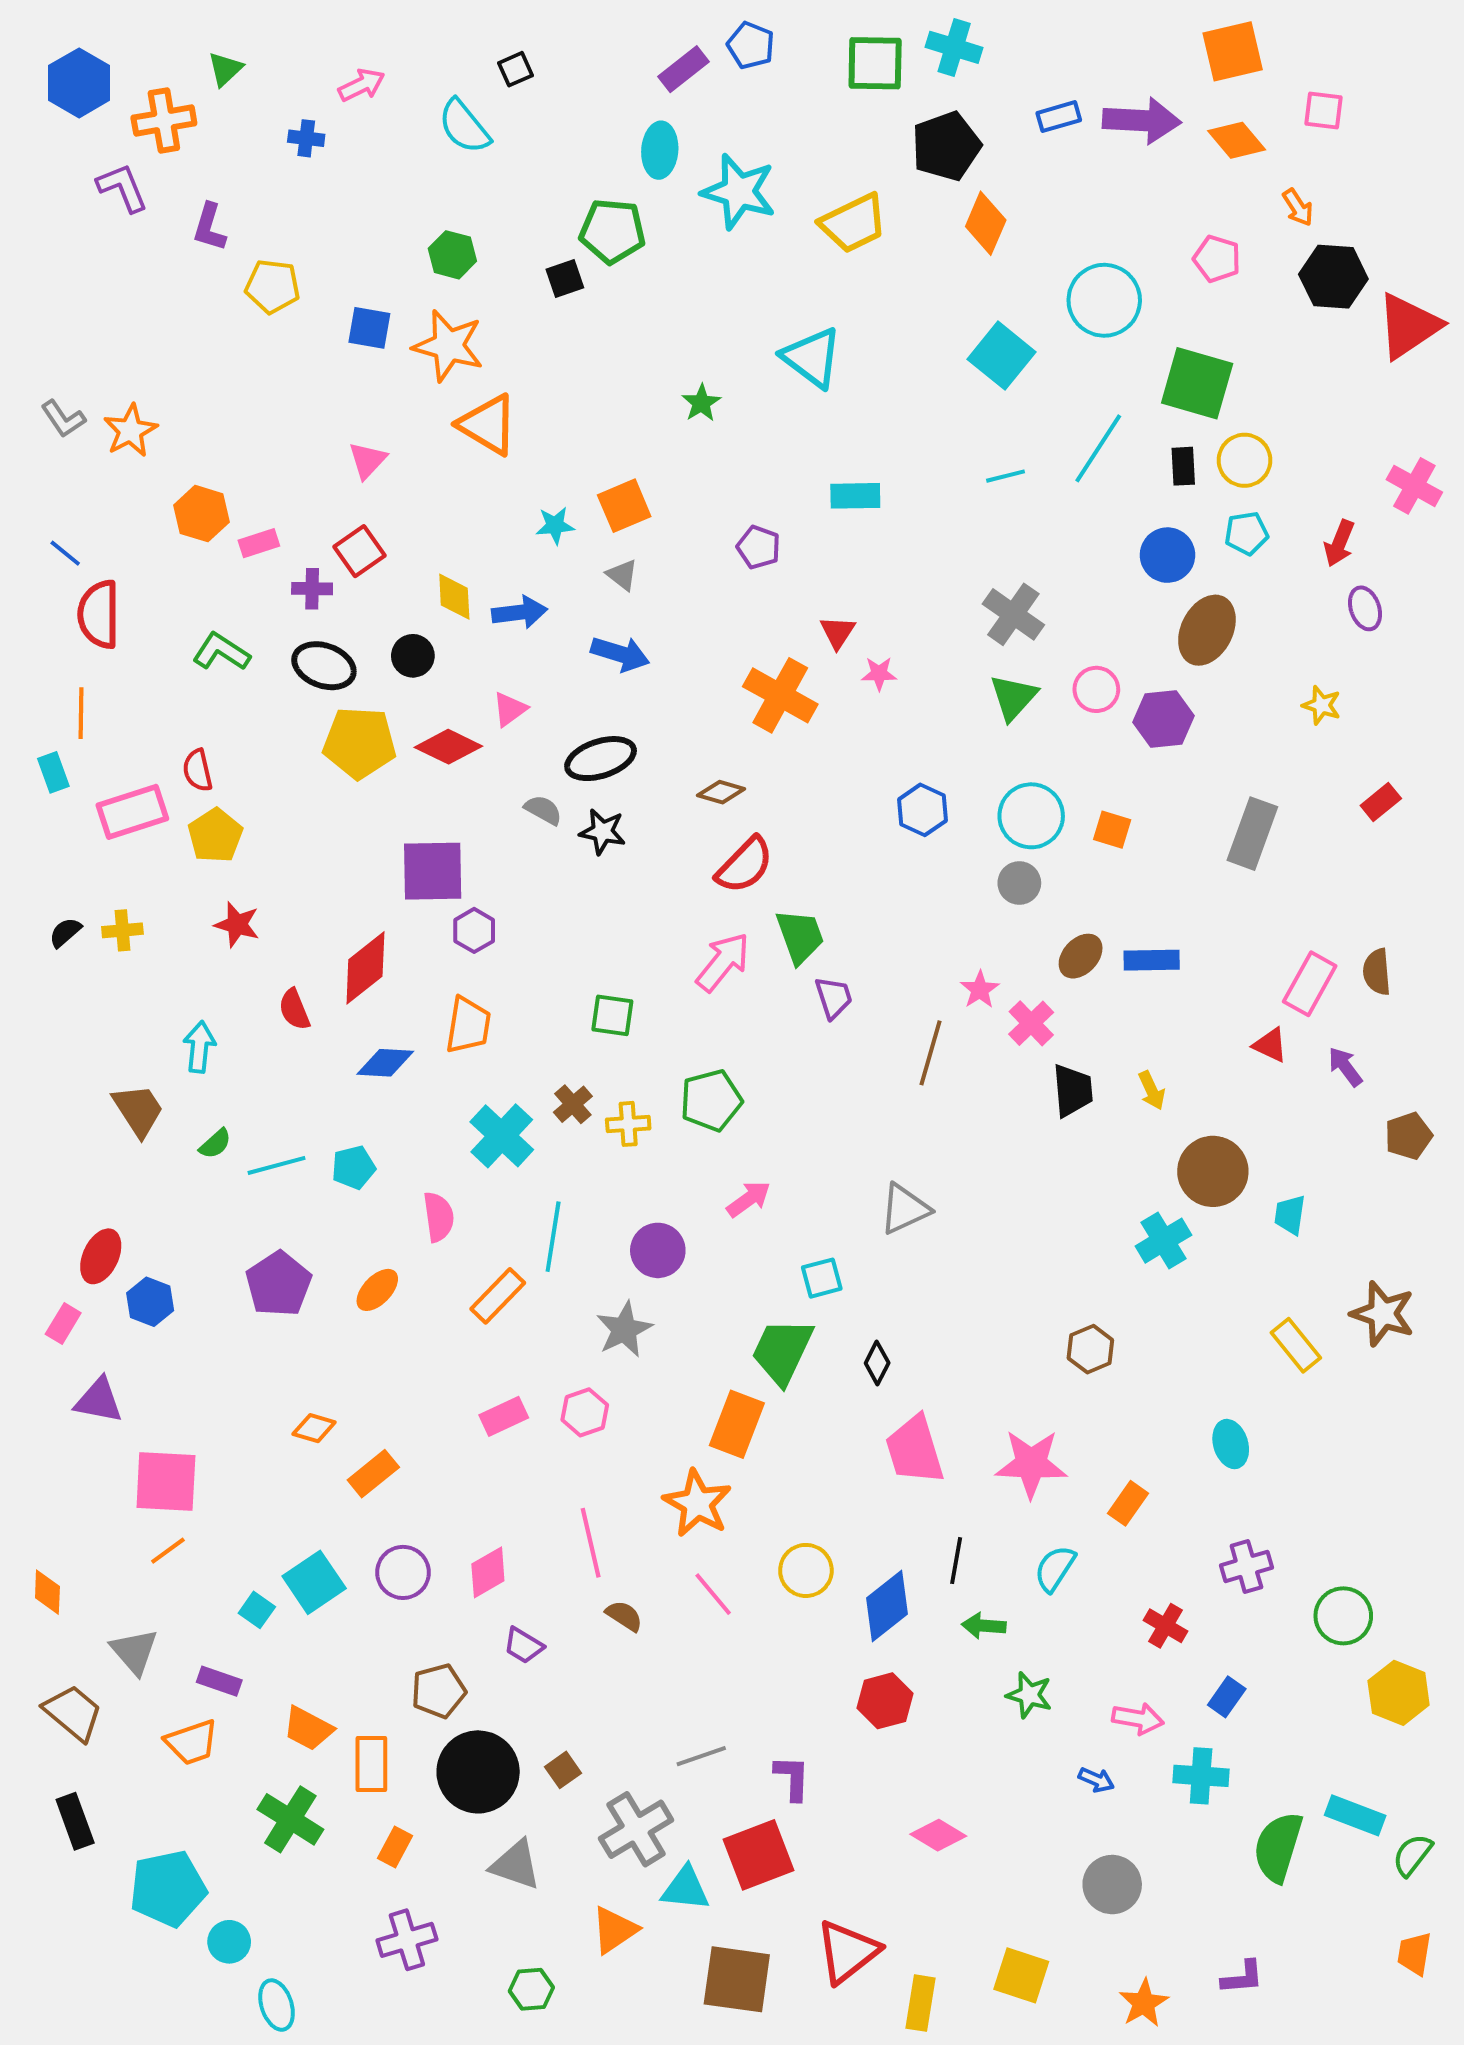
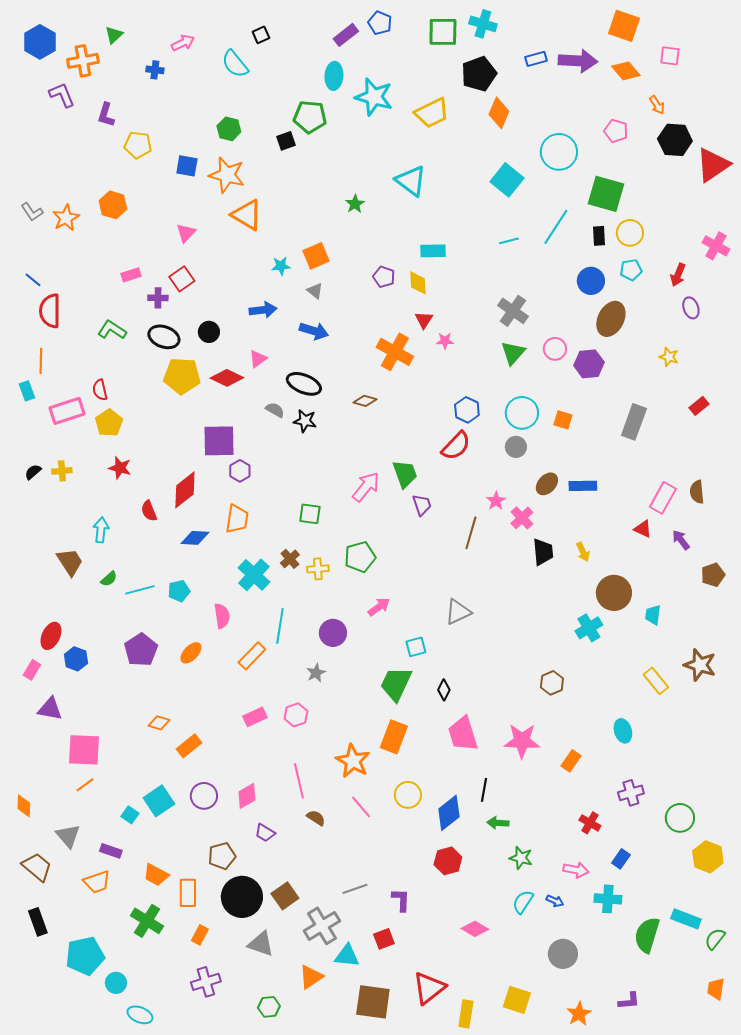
orange square: (1233, 51) -> (624, 26), turned 32
orange hexagon: (201, 514) -> (113, 205), moved
yellow diamond: (454, 597) -> (418, 283), moved
black ellipse: (601, 759) -> (304, 384), turned 40
red semicircle: (745, 865) -> (456, 446), moved
gray star: (624, 1329) -> (316, 673), size x0.7
orange rectangle: (737, 1424) -> (394, 737), moved
cyan semicircle: (1055, 1568) -> (523, 902), moved
brown square: (563, 1770) -> (285, 896), size x1.5
red square: (759, 1855) -> (384, 939), size x0.6
cyan ellipse: (277, 2005) -> (140, 1015), turned -50

